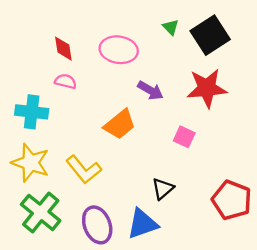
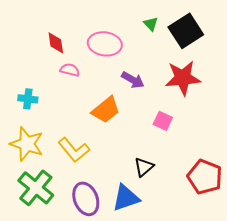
pink semicircle: (66, 81) -> (70, 70), moved
cyan cross: (32, 112) -> (28, 99), size x0.7

